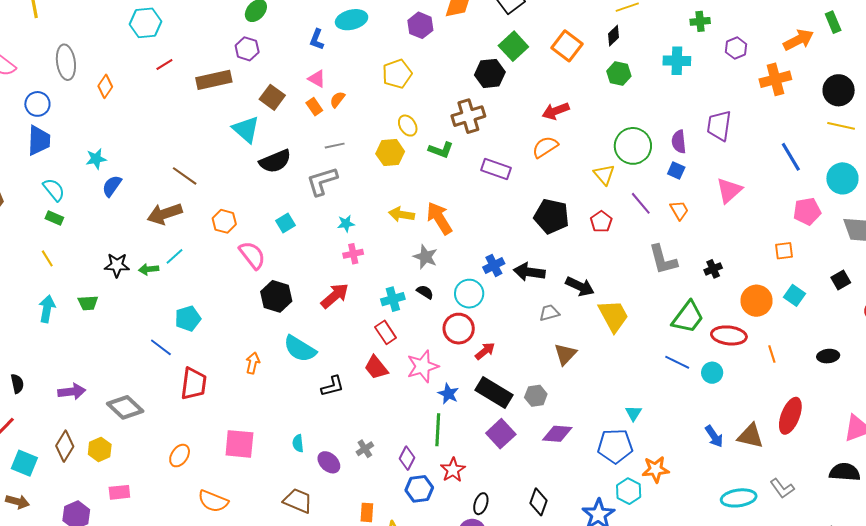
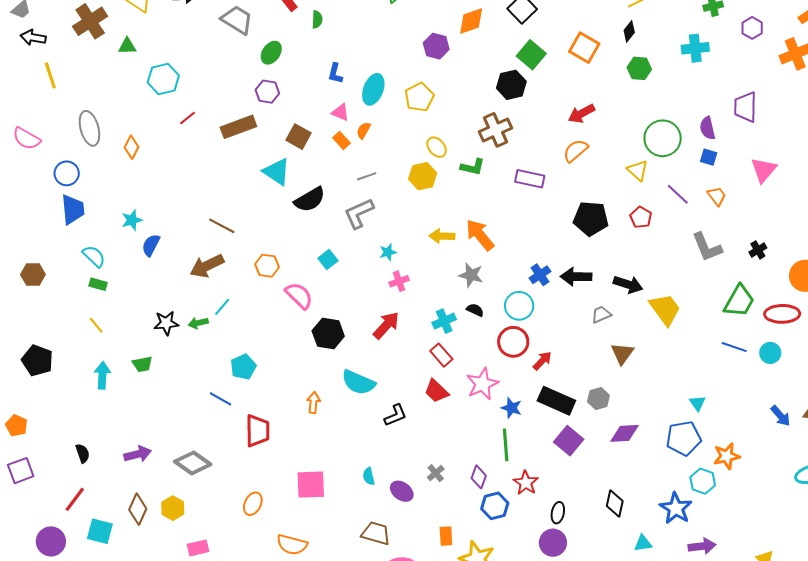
cyan ellipse: (352, 20) -> (373, 89), moved, turned -48

